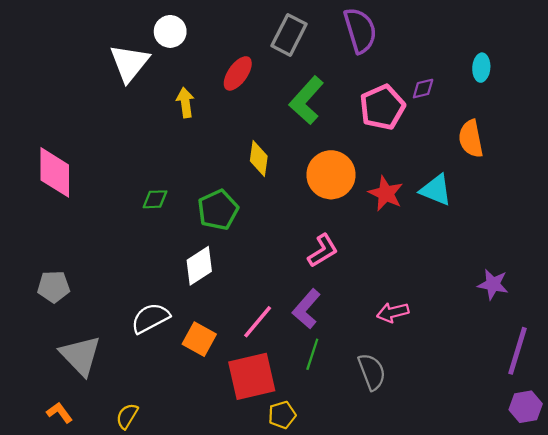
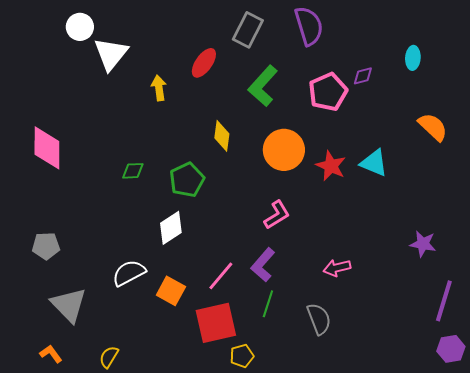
white circle: (170, 31) -> (80, 27), moved
orange semicircle: (471, 139) -> (433, 127), moved, turned 144

